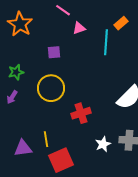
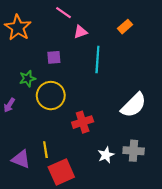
cyan line: (106, 42) -> (97, 59), moved
green star: (16, 72) -> (27, 79), moved
purple triangle: (23, 148) -> (21, 159), turned 30

